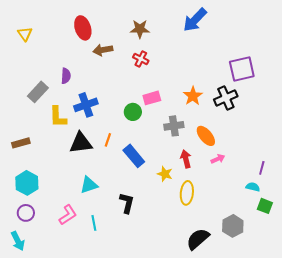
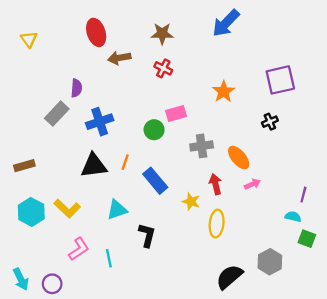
gray rectangle: (38, 92) -> (57, 114), moved
orange star: (193, 96) -> (224, 92), moved
black cross: (226, 98) -> (270, 122), moved, size x0.6
yellow L-shape: (58, 117) -> (67, 208), moved, turned -45
cyan triangle: (89, 185) -> (117, 210), moved
purple circle: (26, 213) -> (52, 284), moved

